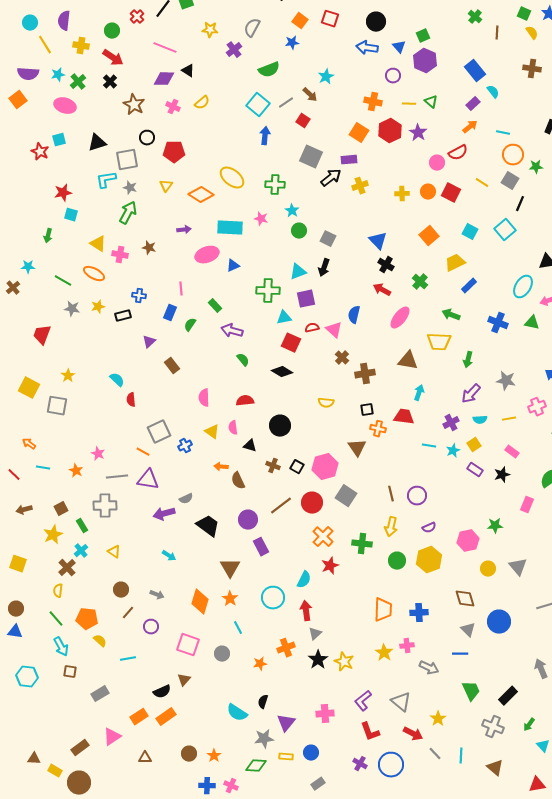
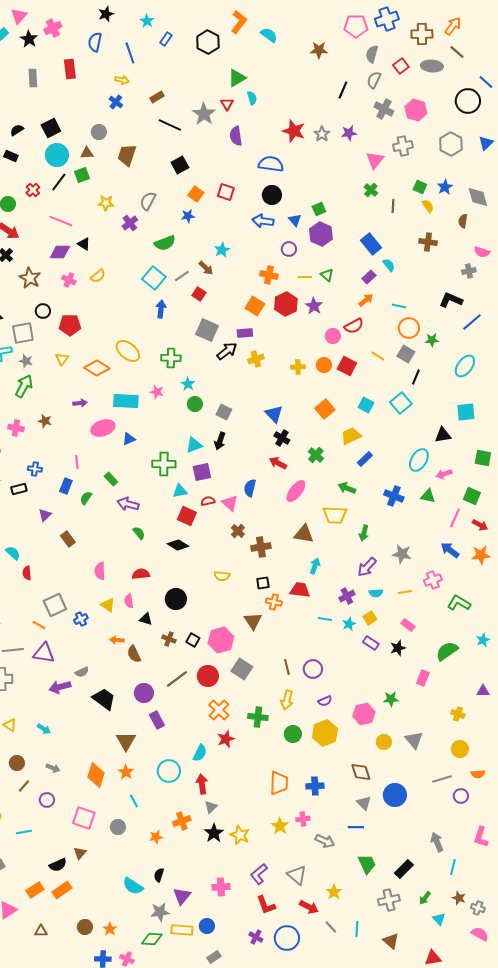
cyan arrow: (169, 556) -> (44, 729), moved
gray cross: (493, 727) -> (389, 900), turned -35
yellow rectangle: (286, 757) -> (182, 930), size x1.5

